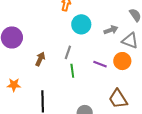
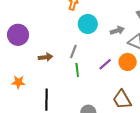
brown arrow: (40, 59) -> (46, 57), turned 56
purple line: (100, 64) -> (105, 64), turned -64

